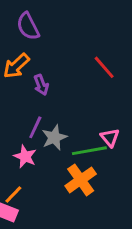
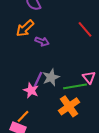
purple arrow: (41, 85) -> (42, 41), turned -48
purple line: (35, 127) -> (38, 79), moved

